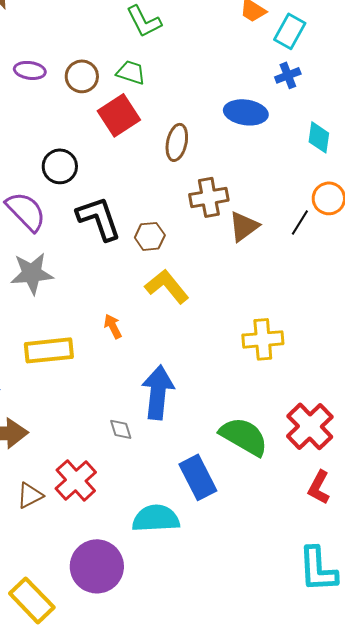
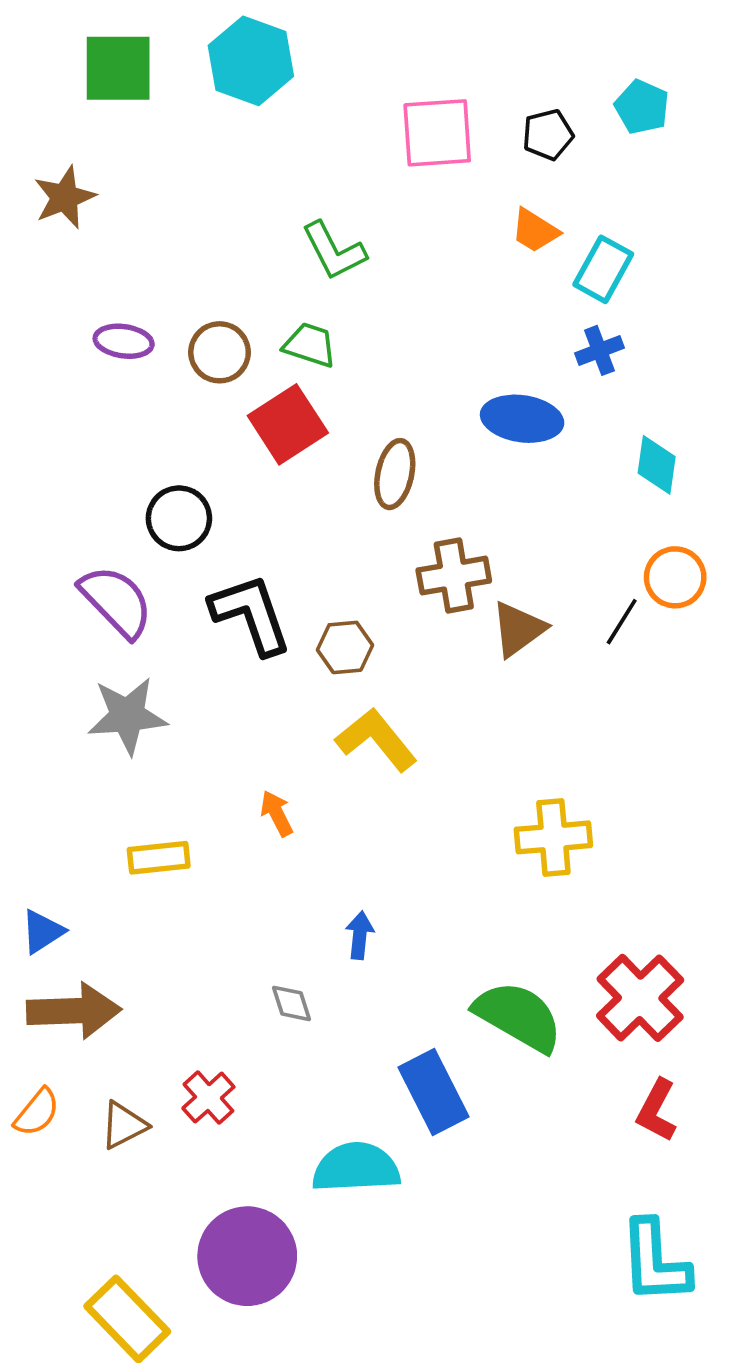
yellow rectangle: (49, 350) -> (159, 858), size x0.7
blue arrow: (158, 392) -> (360, 935), size x0.5
red cross: (76, 480) -> (208, 1098), size x0.7

